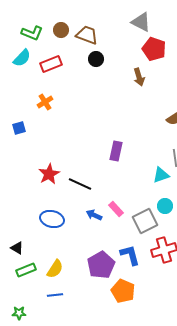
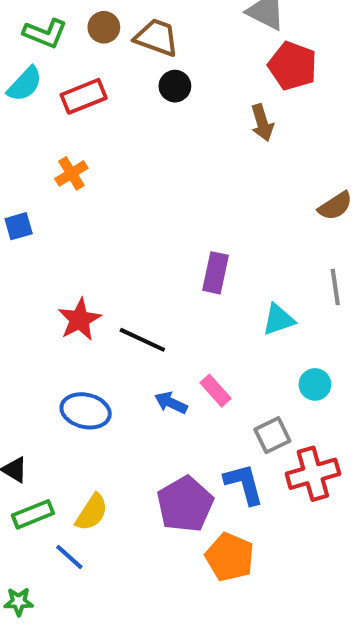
cyan triangle: (161, 175) -> (278, 320), moved
gray square: (145, 221) -> (272, 435), moved, size x0.7
blue line: (55, 295) -> (69, 557), moved, turned 49

